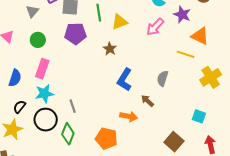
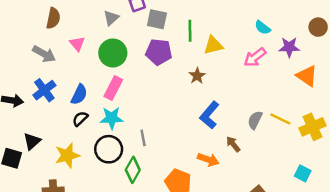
purple star: (182, 14) -> (289, 47), turned -30
green circle: (38, 40) -> (113, 53), size x1.5
yellow line: (186, 54) -> (280, 119), moved
black semicircle: (19, 107) -> (80, 119), moved
cyan square: (199, 116) -> (303, 173), moved

